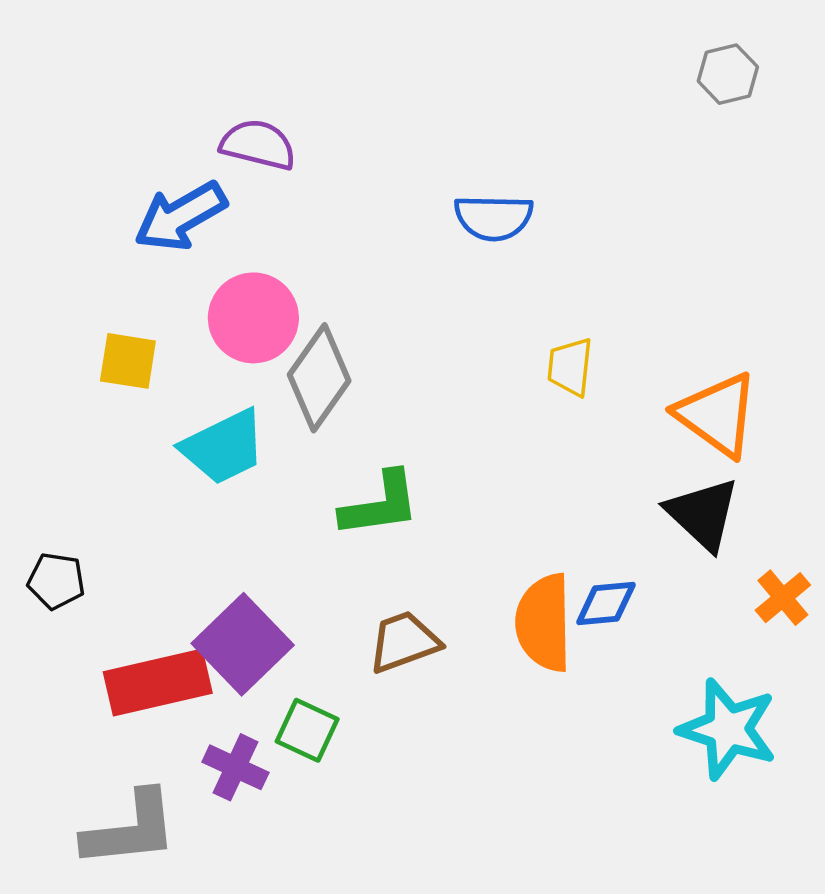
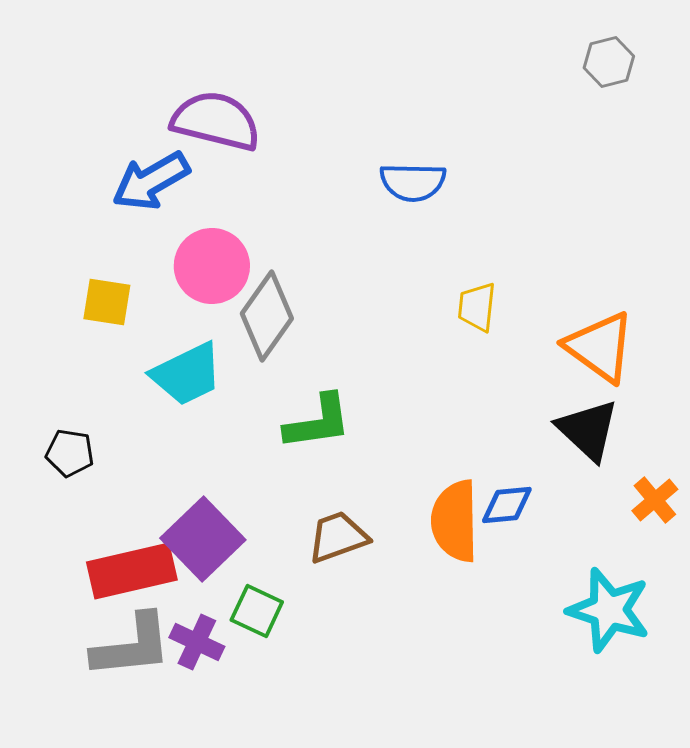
purple semicircle: (258, 145) -> (216, 121), size x1.4
black pentagon: (56, 581) -> (70, 453), moved
gray L-shape: (130, 829) -> (132, 646), moved

